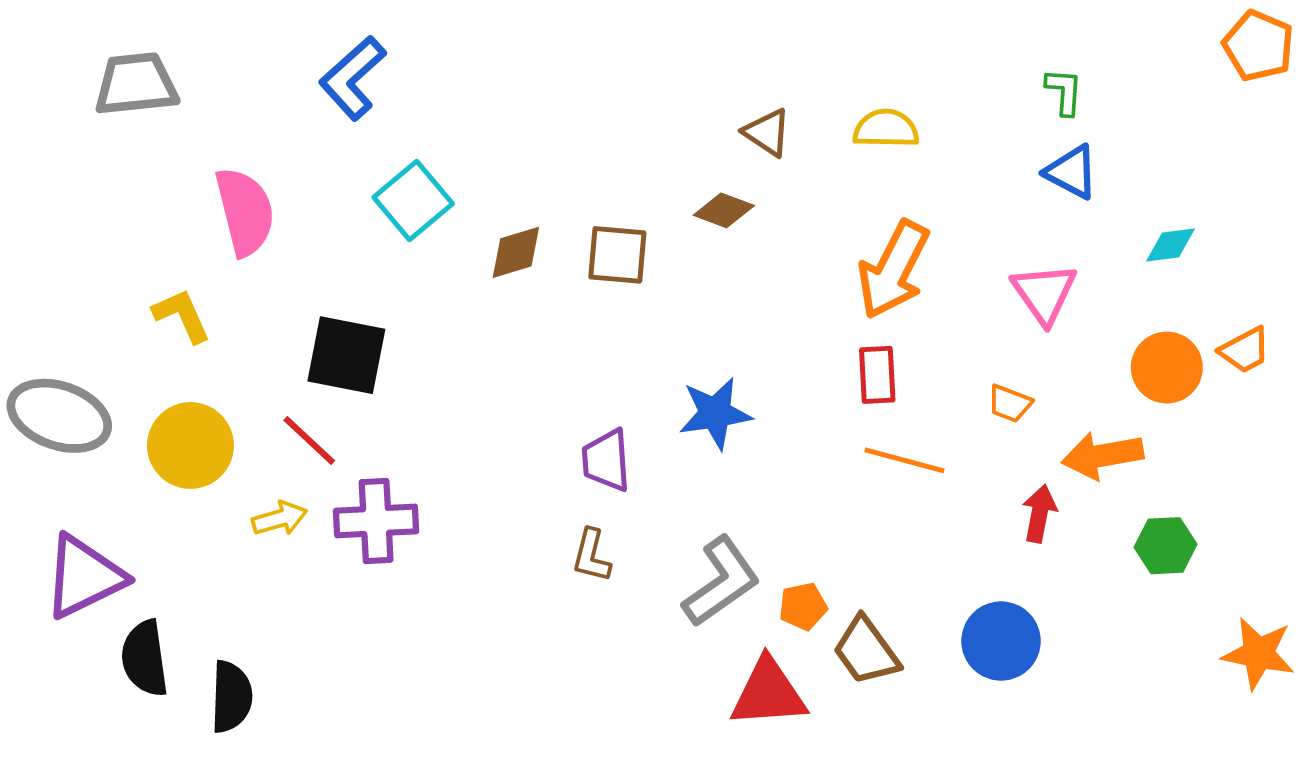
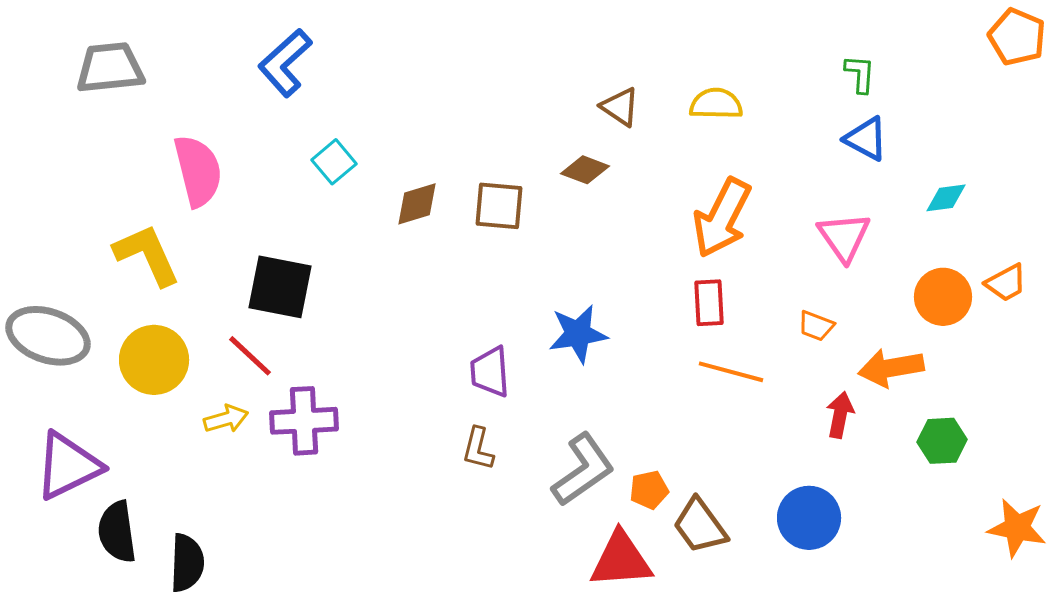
cyan square: (413, 200) -> (334, 162), size x0.7
yellow L-shape: (182, 316) -> (147, 255), size x1.4

